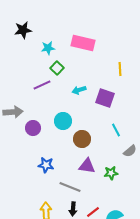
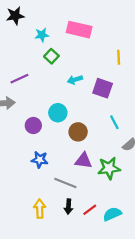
purple line: (42, 85) -> (19, 79), moved
purple circle: (33, 128) -> (33, 126), moved
green star: (111, 173) -> (109, 168), size x1.5

